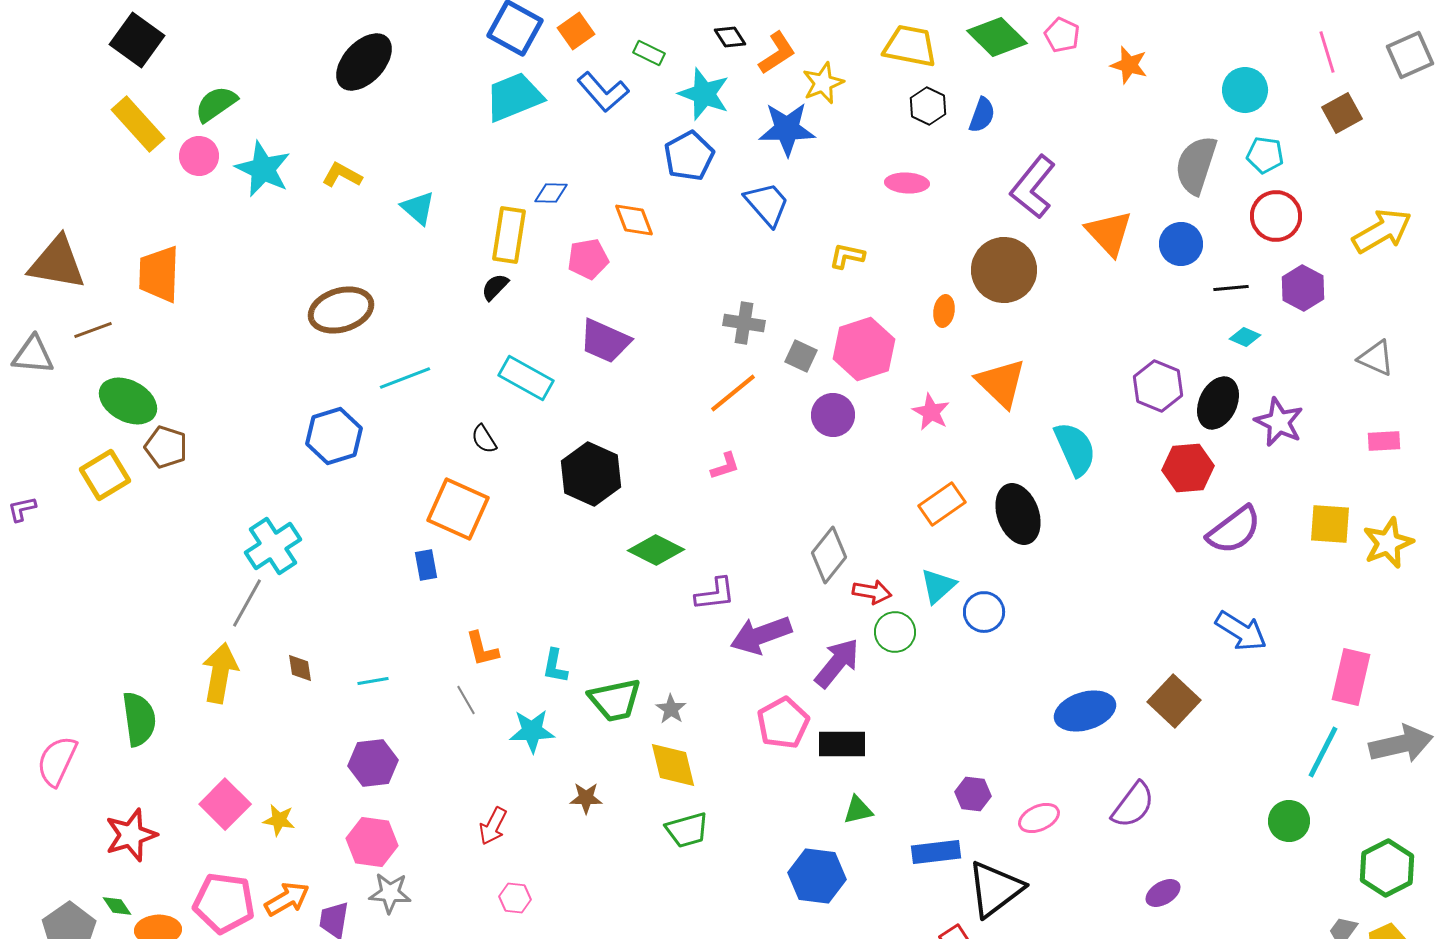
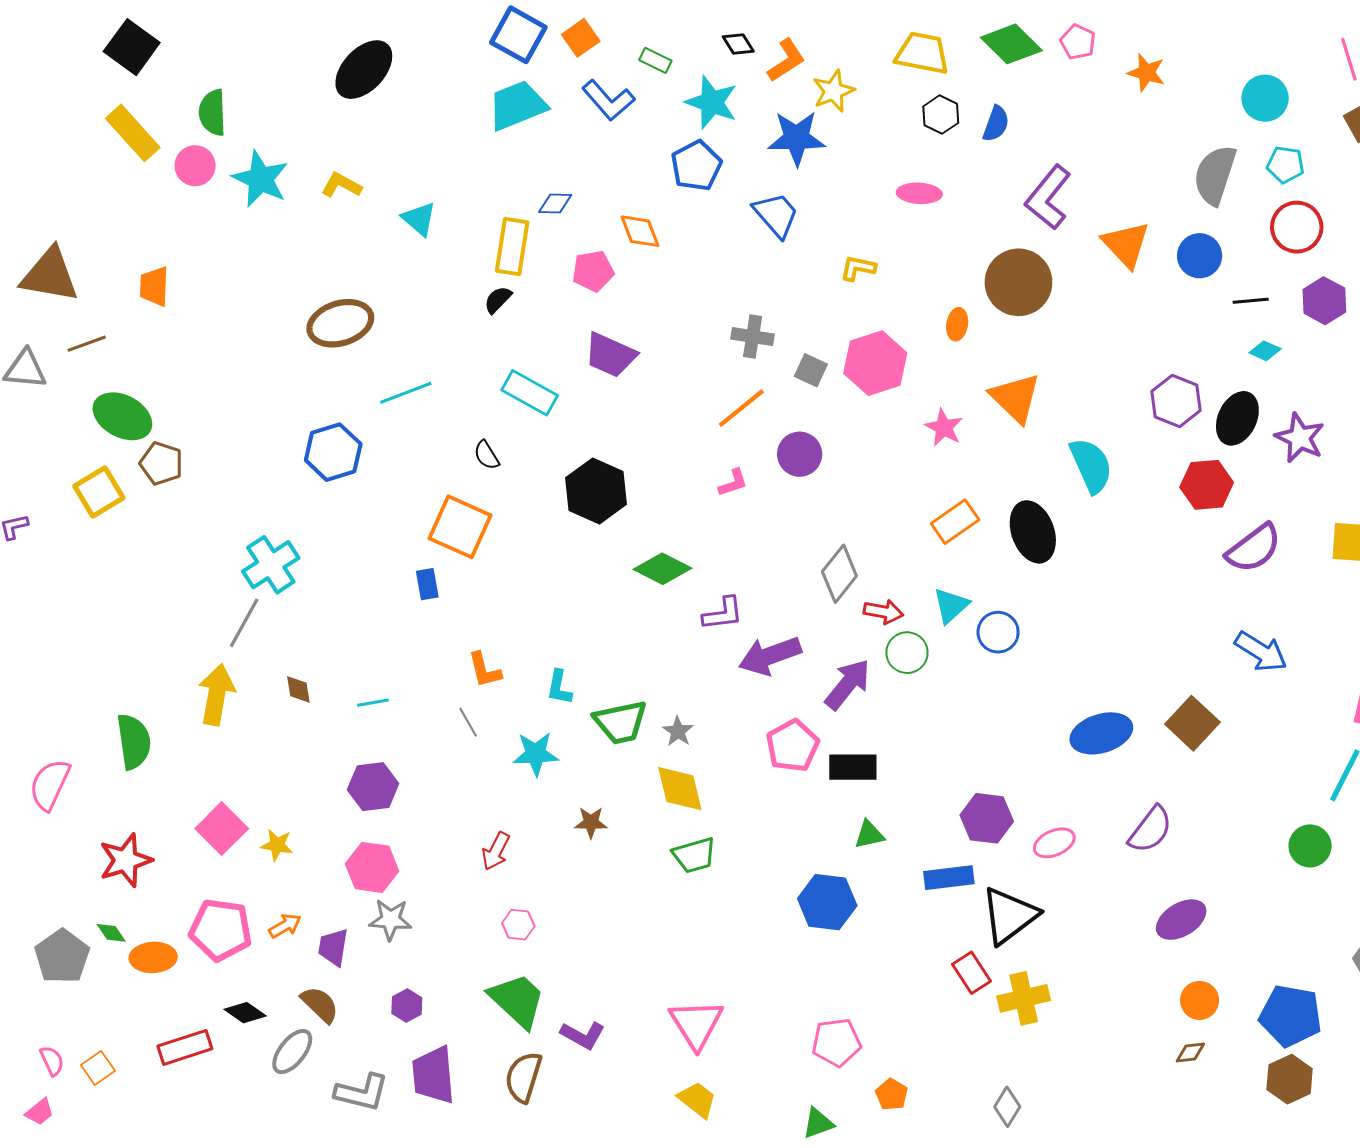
green semicircle: (216, 104) -> (212, 113), turned -57
orange trapezoid: (159, 274) -> (154, 286), size x0.7
purple circle: (833, 415) -> (800, 454), moved
purple hexagon: (973, 794) -> (987, 818), size x1.4
purple ellipse: (1163, 893) -> (1181, 920), size x1.4
orange arrow: (287, 899) -> (285, 926), size x0.7

